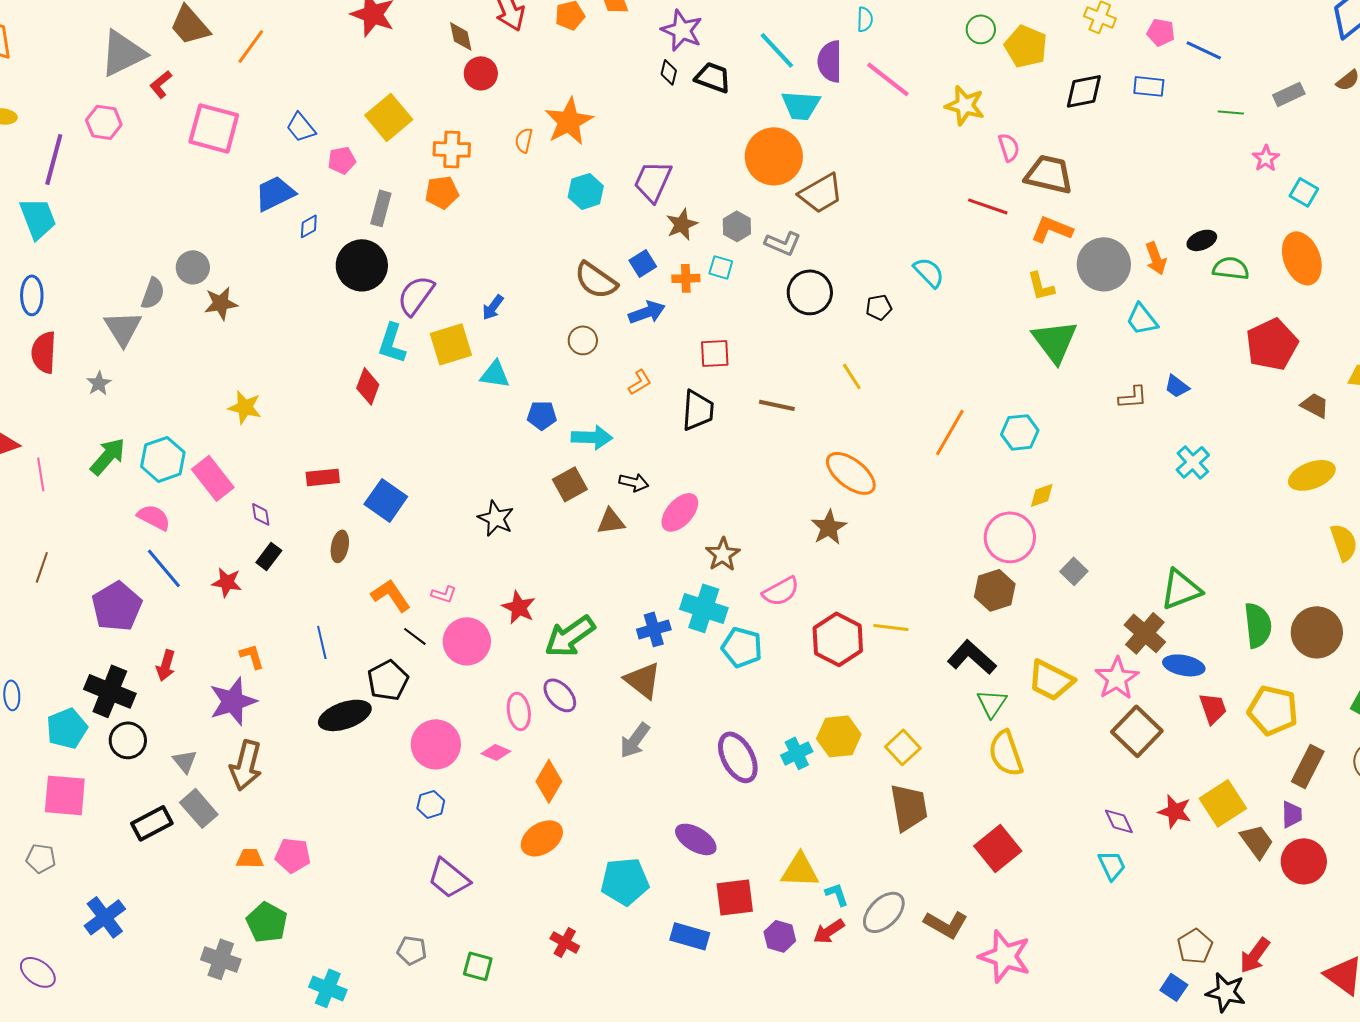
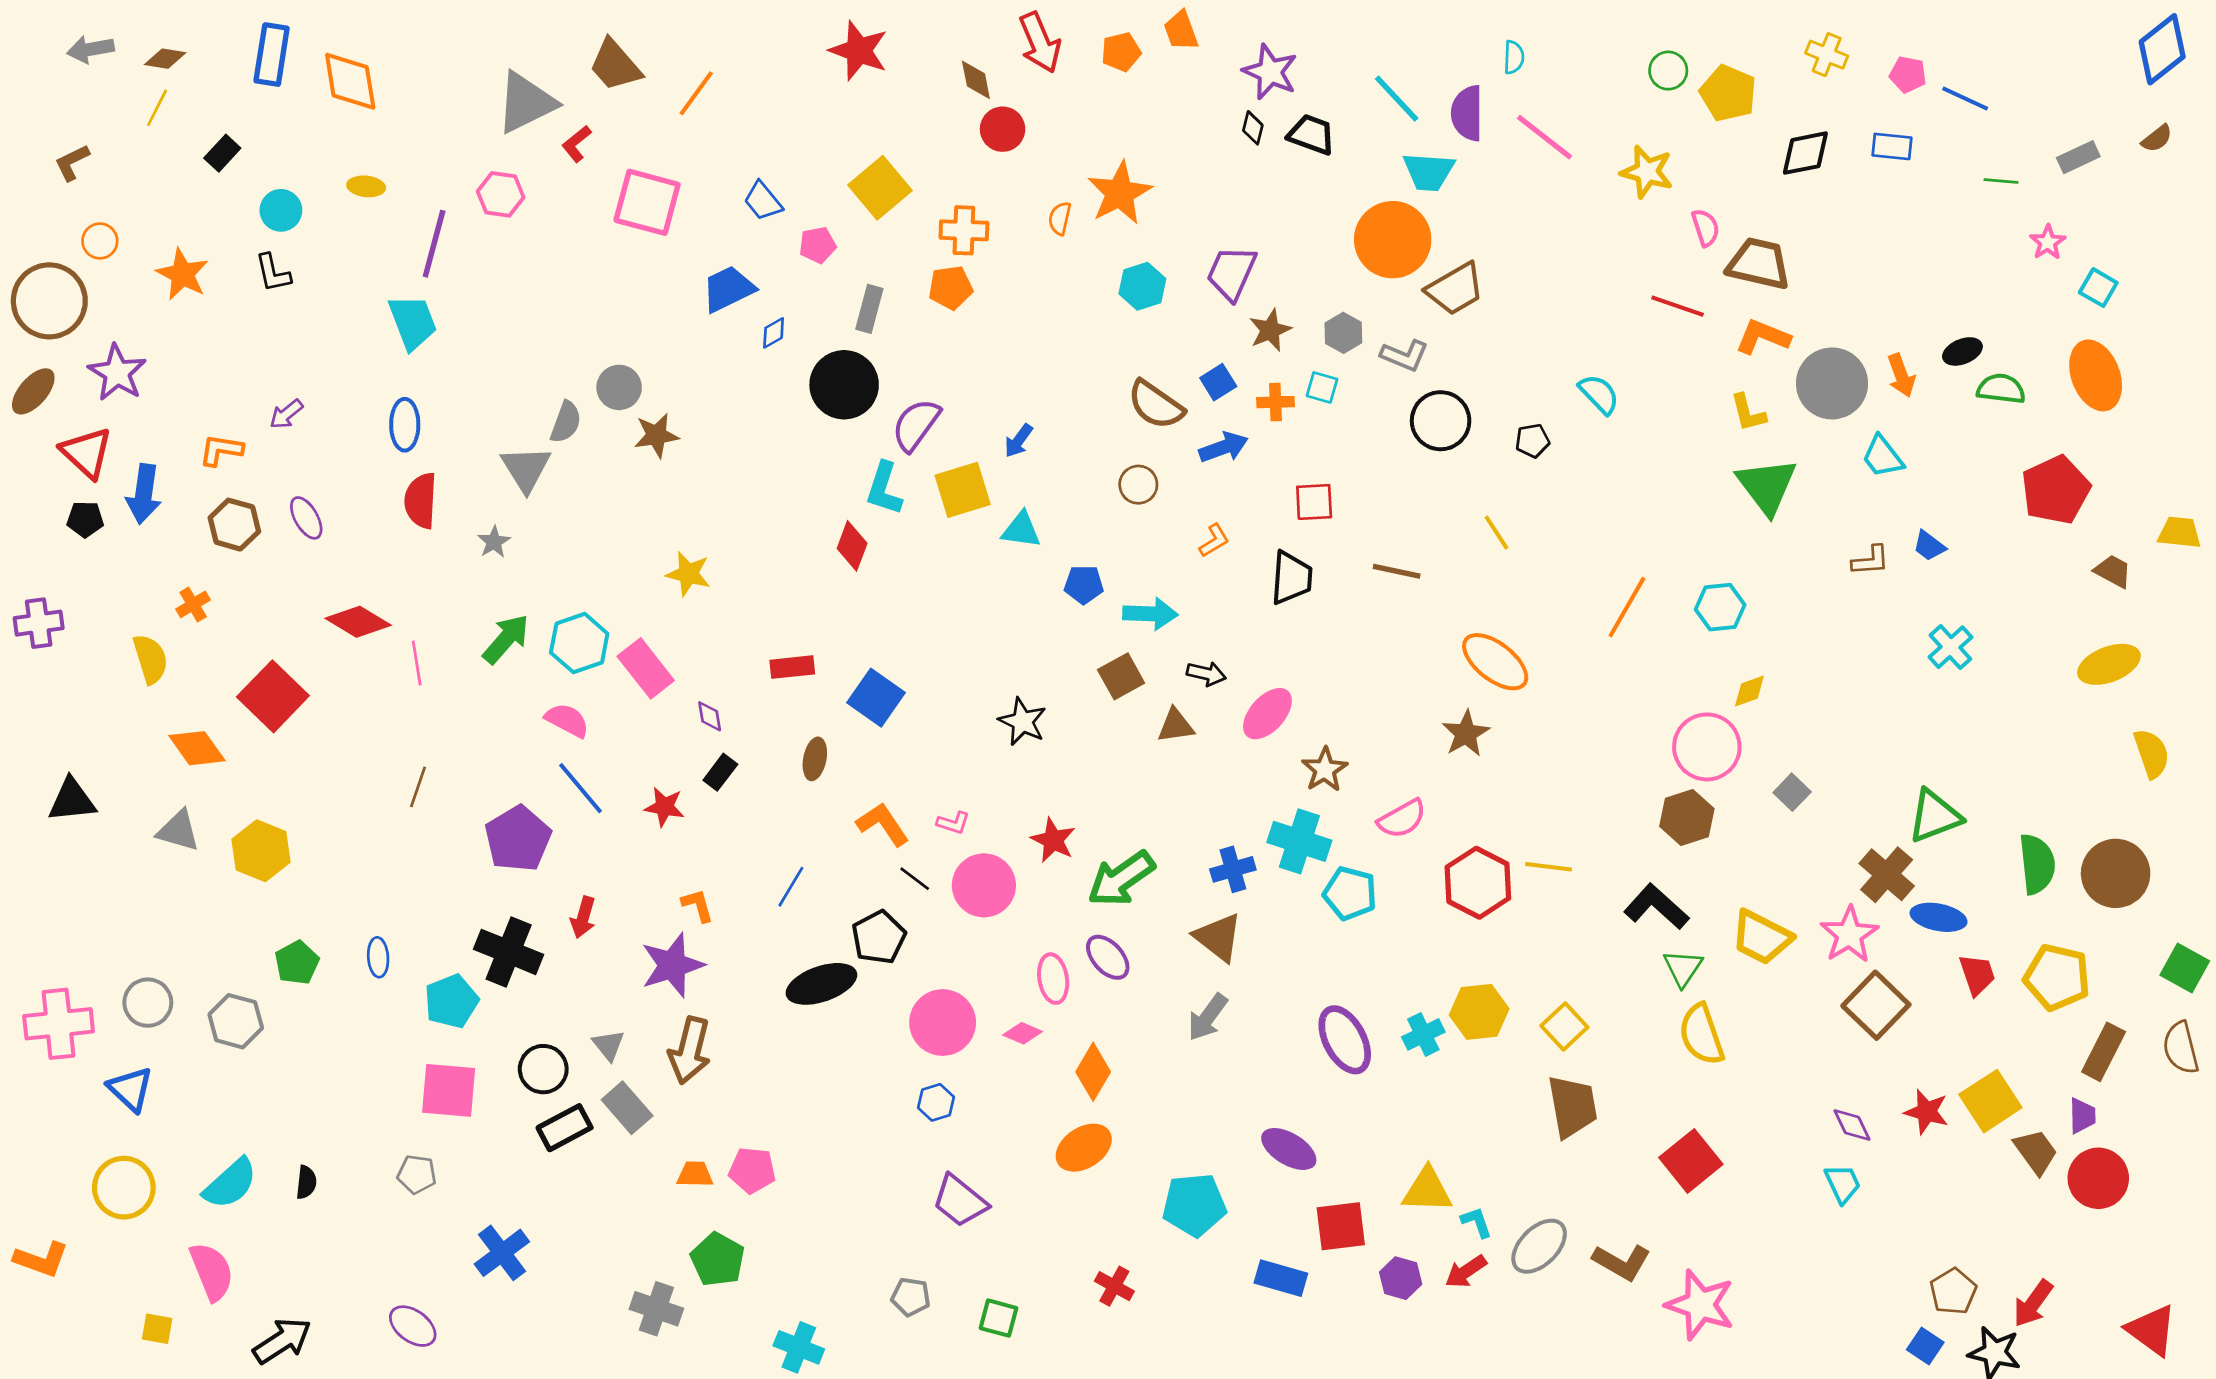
blue line: (322, 642) -> (791, 887), turned 44
black circle: (128, 740) -> (543, 1069), moved

